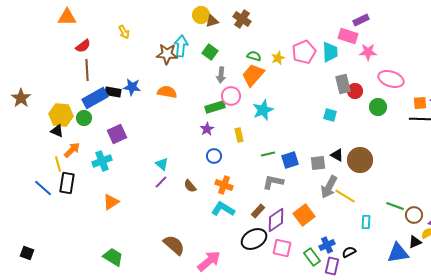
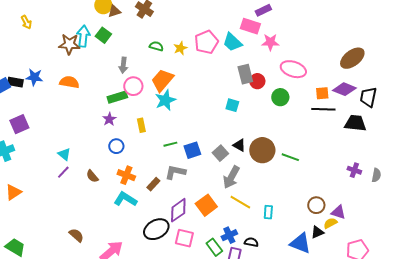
green square: (210, 52) -> (103, 35), moved
cyan trapezoid: (330, 52) -> (232, 42), turned 135
orange trapezoid: (253, 75) -> (162, 80), moved
gray square: (318, 163) -> (220, 153), turned -35
yellow line: (345, 196) -> (240, 202), moved
green line: (395, 206) -> (290, 157), moved
brown rectangle: (258, 211) -> (153, 184), moved
brown semicircle: (174, 245) -> (76, 235), size x0.7
black semicircle: (349, 252) -> (251, 242), turned 40
blue triangle: (398, 253) -> (300, 243), turned 30

